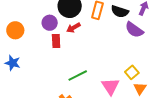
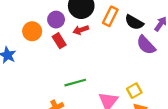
orange circle: (15, 30) -> (32, 31), moved
red rectangle: (56, 41) -> (59, 41), turned -40

